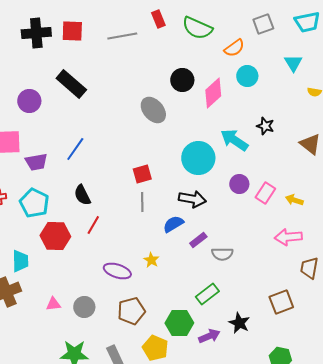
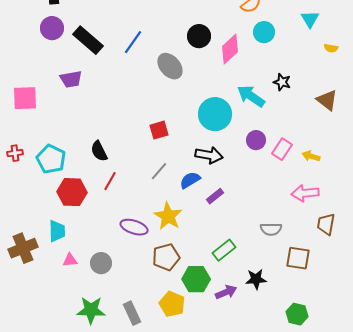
purple circle: (29, 101) -> (52, 28), moved
blue line: (75, 149) -> (133, 42), moved
purple trapezoid: (36, 162) -> (71, 79), moved
gray line: (142, 202) -> (159, 171), moved, turned 42
gray semicircle: (222, 254) -> (271, 229), moved
yellow star: (151, 260) -> (168, 216), size x1.8
cyan trapezoid: (20, 261) -> (57, 231), moved
brown square: (281, 302) -> (298, 258), turned 30
brown pentagon: (131, 311) -> (166, 257), moved
black star: (239, 323) -> (256, 279), turned -30

